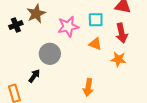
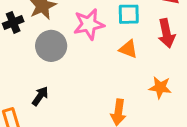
gray circle: (50, 54) -> (51, 46), moved
orange star: (118, 59) -> (160, 87), moved

